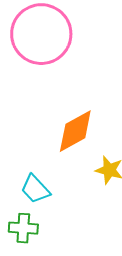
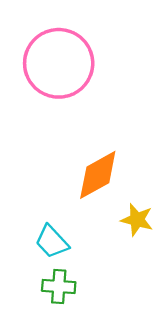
green cross: (23, 228) -> (59, 287), moved

